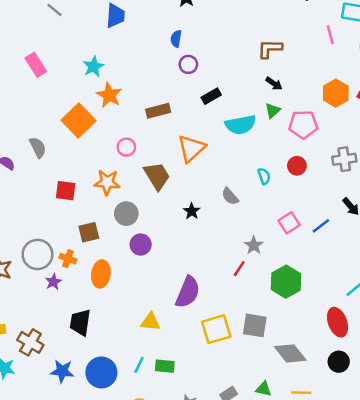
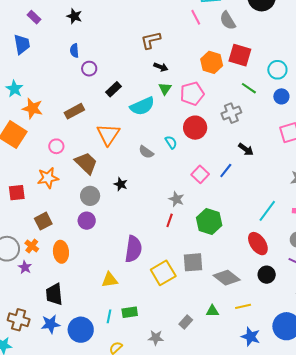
red circle: (297, 166) -> (195, 128), size x1.5
gray semicircle: (230, 196) -> (146, 152), moved
gray circle: (126, 214) -> (90, 196), moved
orange cross: (68, 259) -> (32, 246), turned 32
blue star: (62, 371) -> (51, 324), moved

